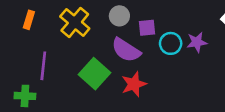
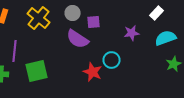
cyan circle: (171, 43) -> (112, 60), moved
green square: (94, 74) -> (37, 71), moved, turned 35
red star: (134, 84) -> (93, 72), moved, turned -30

